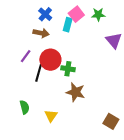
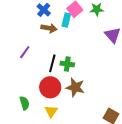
brown arrow: (41, 33) -> (49, 28), moved
red circle: (50, 60) -> (50, 87), moved
black line: (39, 73) -> (52, 63), moved

